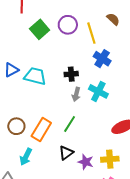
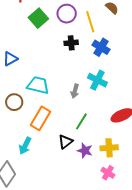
black cross: (71, 74) -> (71, 43), moved
cyan trapezoid: (35, 76) -> (38, 85), moved
gray arrow: (76, 94) -> (75, 91), moved
green line: (70, 124) -> (81, 121), moved
brown circle: (16, 126) -> (14, 102), moved

